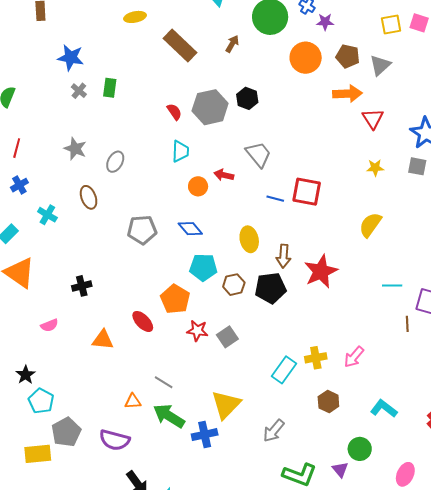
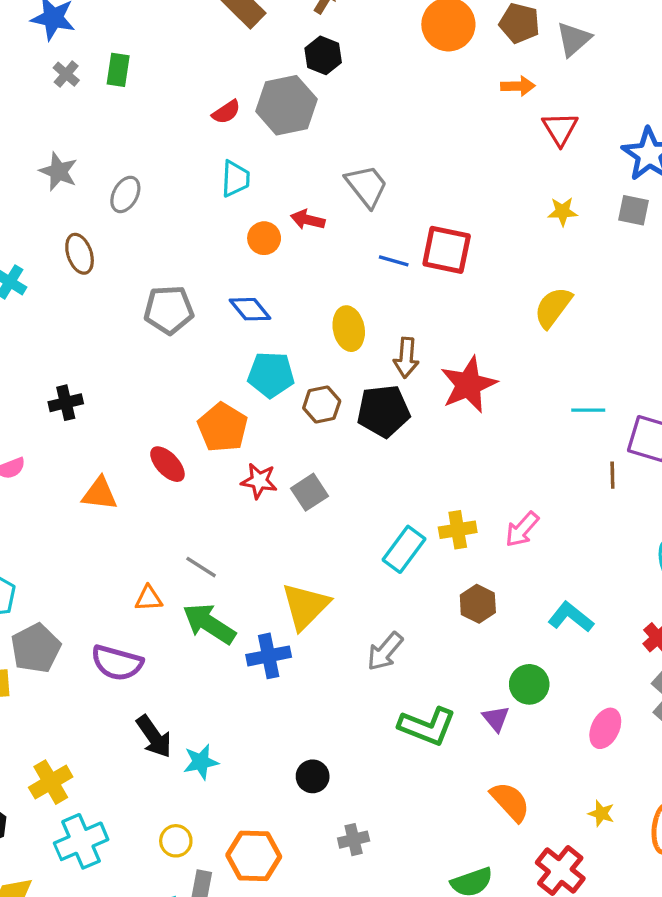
orange arrow: (347, 94) -> (518, 86), size x0.7
black hexagon: (247, 98) -> (323, 55), moved
red semicircle: (174, 112) -> (226, 112), turned 90

